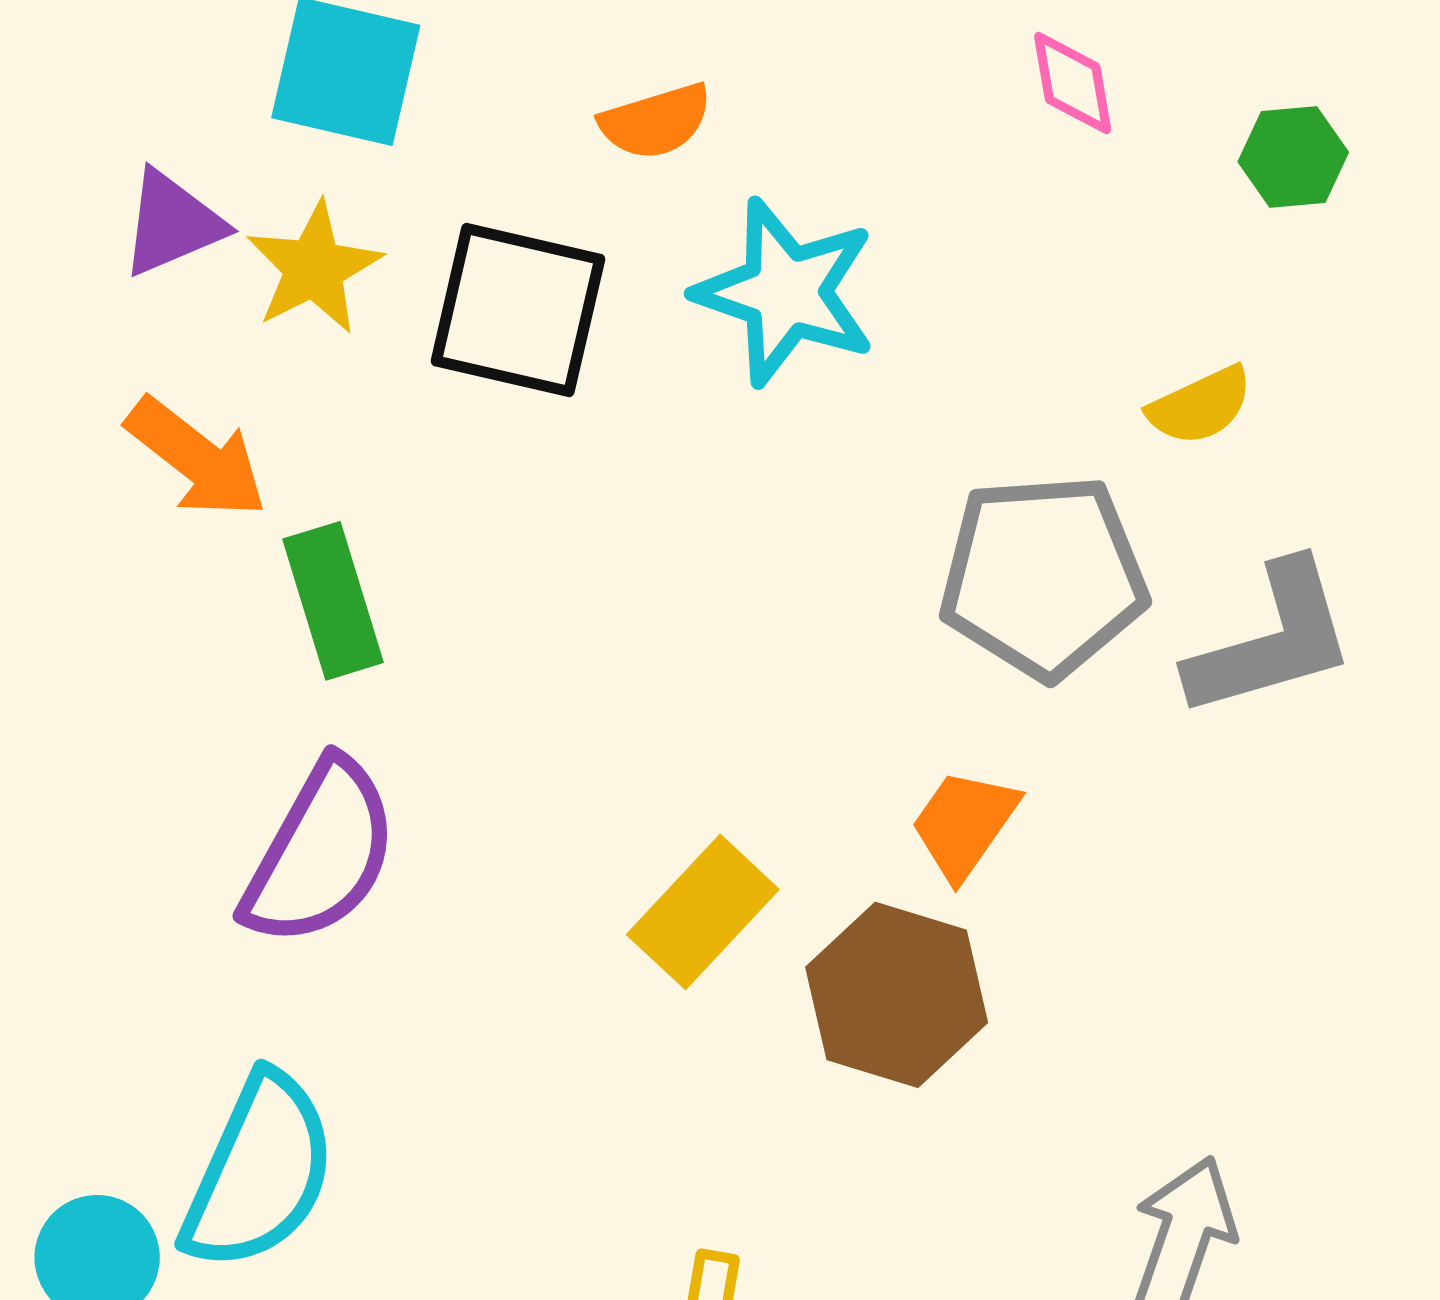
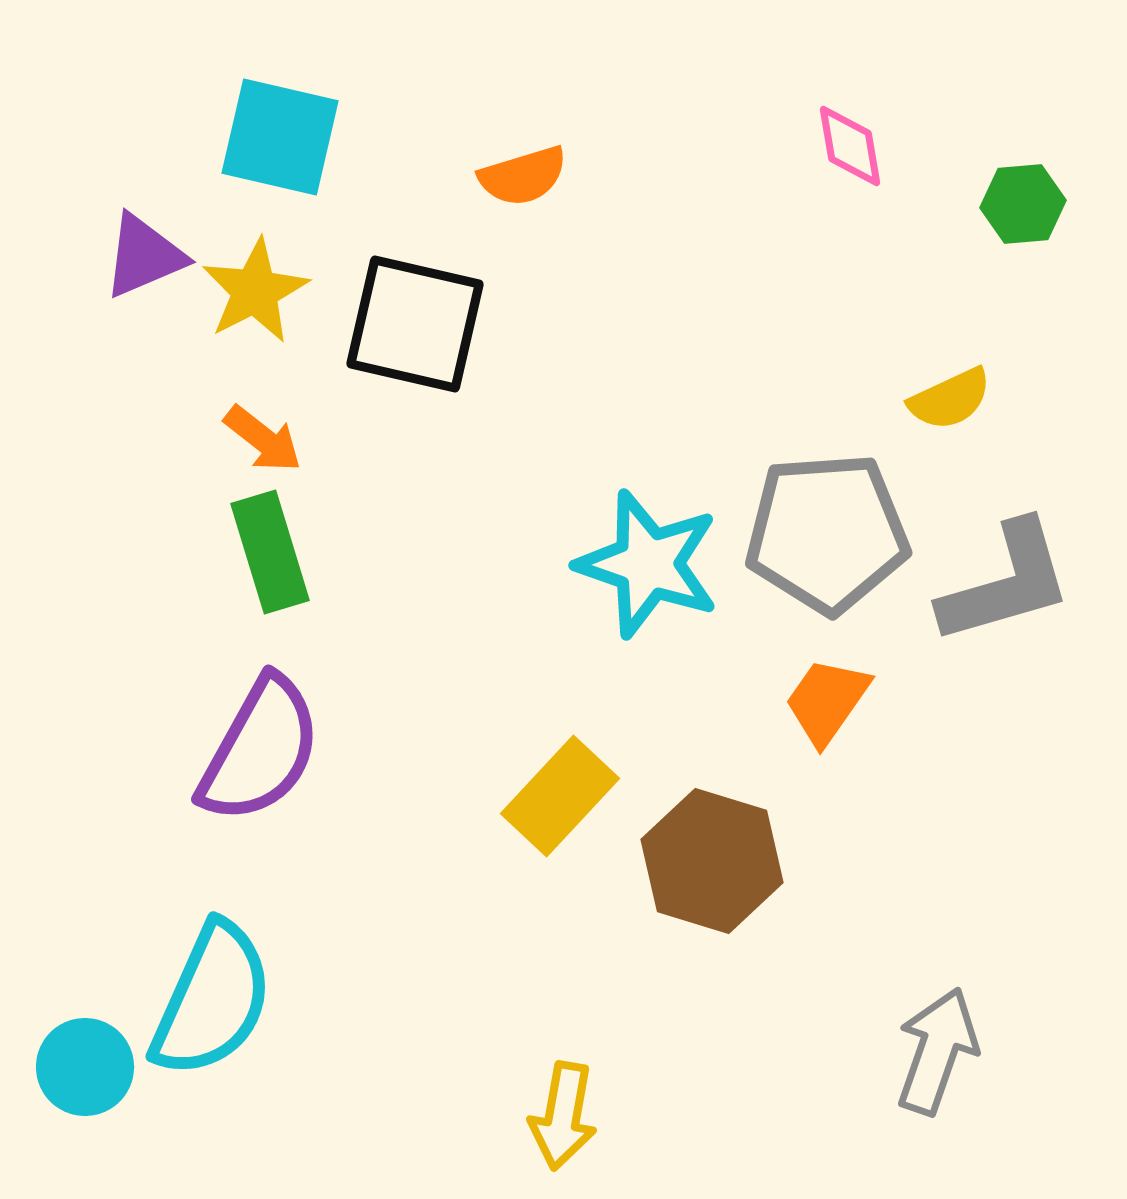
cyan star: (786, 292) -> (648, 564), moved
orange arrow: (197, 458) -> (263, 439), moved, size x0.7
orange trapezoid: (964, 824) -> (827, 701), moved

